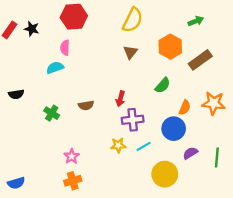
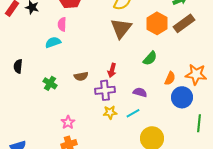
brown triangle: (130, 52) -> (121, 28), size x1.6
brown rectangle: (200, 60) -> (184, 23), moved
black semicircle: (16, 94) -> (18, 66), turned 104
purple cross: (133, 120) -> (105, 90), moved
blue circle: (174, 129) -> (182, 97), moved
purple semicircle: (190, 153) -> (140, 92), moved, turned 48

